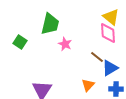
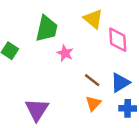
yellow triangle: (111, 17) -> (93, 19), moved
brown line: (97, 57) -> (92, 80), moved

